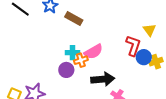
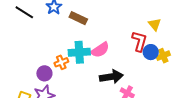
cyan cross: (72, 53) -> (79, 52), size x1.5
orange cross: (81, 60) -> (61, 62), moved
purple circle: (66, 70) -> (44, 73), moved

